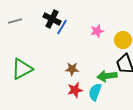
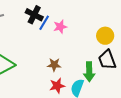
pink star: (97, 31) -> (60, 27), moved
green arrow: (107, 76) -> (89, 72), turned -84

